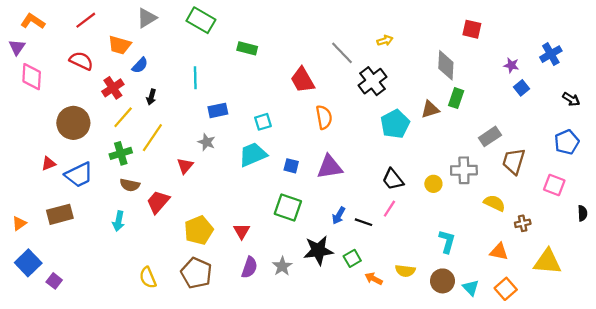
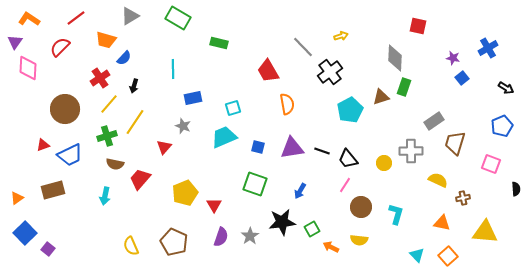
red semicircle: (81, 61) -> (60, 47), moved, turned -70
black line: (363, 222) -> (322, 151), moved
yellow pentagon: (199, 230) -> (185, 193), moved
brown circle: (442, 281) -> (361, 207), moved

